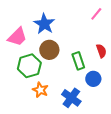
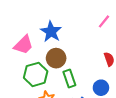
green rectangle: (78, 61) -> (69, 79), moved

